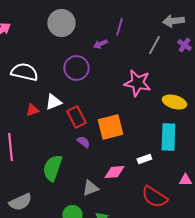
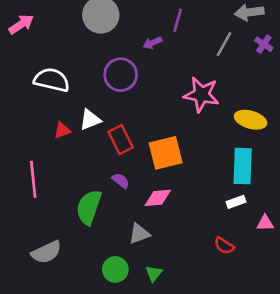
purple semicircle: (83, 142) -> (121, 181), moved
white rectangle: (144, 159) -> (236, 202), moved
pink diamond: (114, 172) -> (158, 198), moved
red semicircle: (154, 197) -> (224, 246), size x0.6

